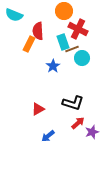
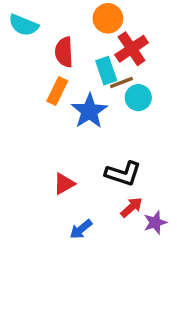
red cross: (78, 29) -> (132, 49), turned 30
orange rectangle: (29, 44) -> (57, 91), moved
blue star: (53, 66) -> (89, 111), size x1.5

